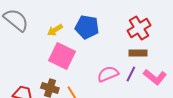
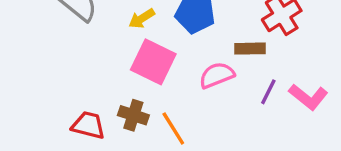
brown rectangle: (138, 53) -> (250, 49), moved
pink semicircle: (108, 74) -> (217, 75), moved

